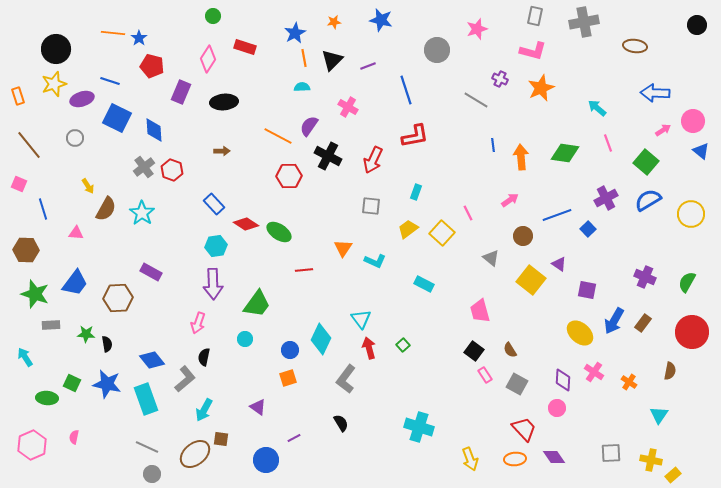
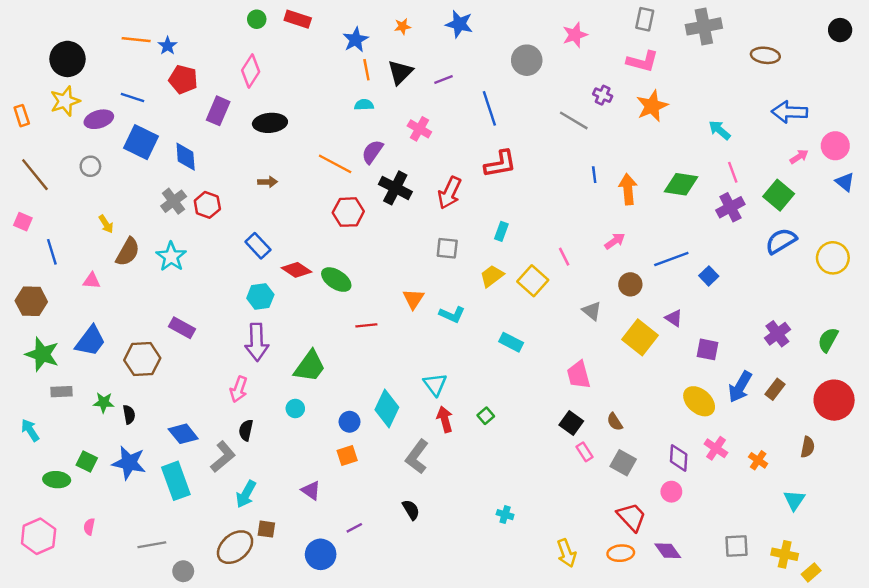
red rectangle: (245, 47) -> (298, 19), moved
purple cross: (606, 198) -> (730, 207), moved
purple cross: (645, 277) -> (777, 334), turned 30
cyan cross: (419, 427) -> (505, 515), size x0.5
gray line: (147, 447) -> (152, 545), moved, turned -35

